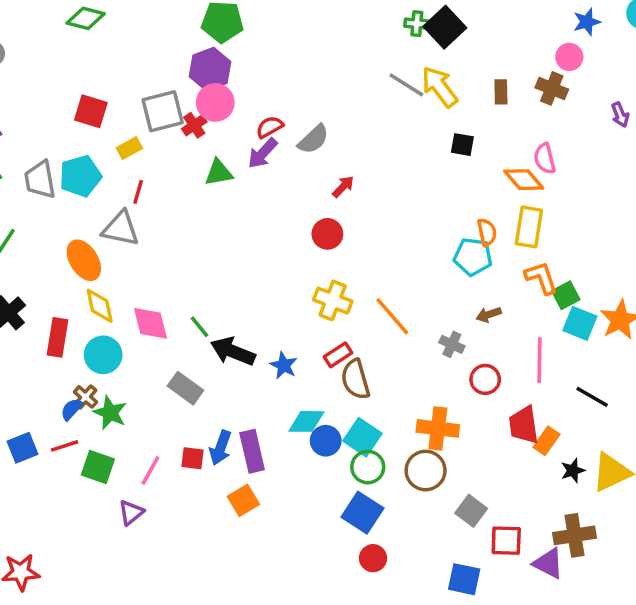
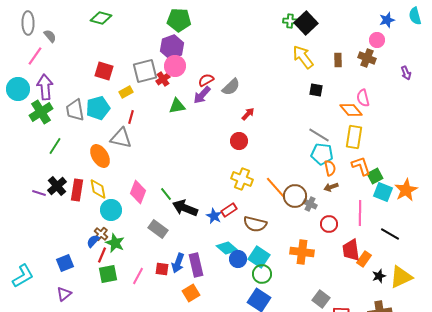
gray line: (406, 85) -> (319, 135), moved
orange semicircle: (487, 232) -> (330, 168), moved
yellow diamond: (100, 306) -> (98, 189), moved
pink diamond: (150, 323) -> (138, 192), turned 35
red rectangle: (58, 337) -> (77, 190), moved
red rectangle: (338, 355) -> (229, 210), moved
brown semicircle: (355, 379) -> (255, 224), turned -60
cyan diamond: (306, 421) -> (227, 248), turned 40
red line: (65, 446) -> (102, 255), moved, turned -49
green square: (98, 467) -> (108, 274), turned -30
brown circle: (426, 471) -> (295, 196), moved
purple triangle: (131, 513) -> (64, 294), moved

